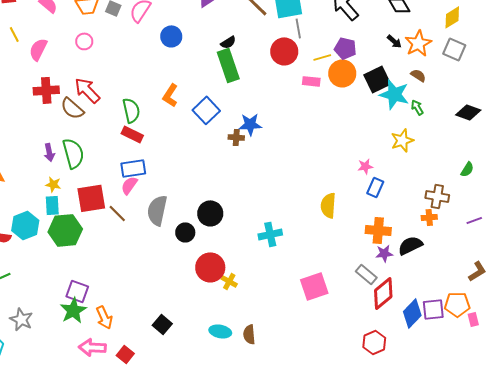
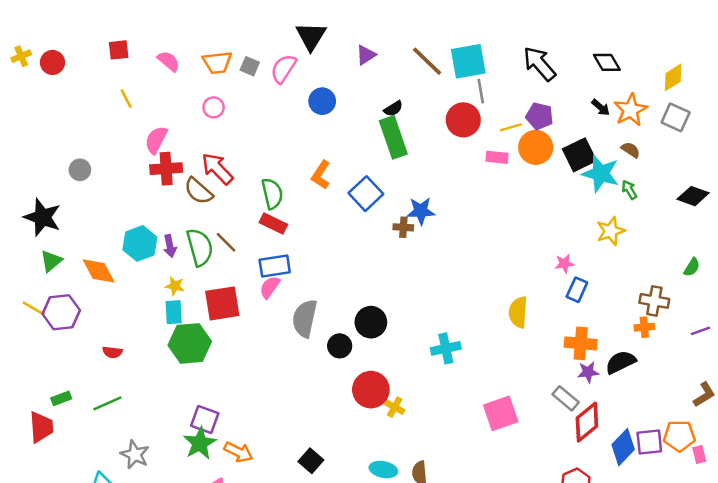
pink semicircle: (38, 49) -> (156, 140), moved
brown line: (117, 213) -> (226, 242), moved
cyan hexagon: (25, 225) -> (140, 243), moved
orange arrow: (104, 317) -> (239, 452), turned -40

